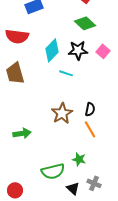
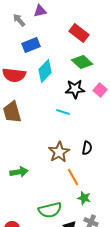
cyan diamond: (52, 50) -> (45, 71), moved
orange line: (90, 129) -> (73, 177), moved
green star: (79, 159) -> (84, 198), moved

